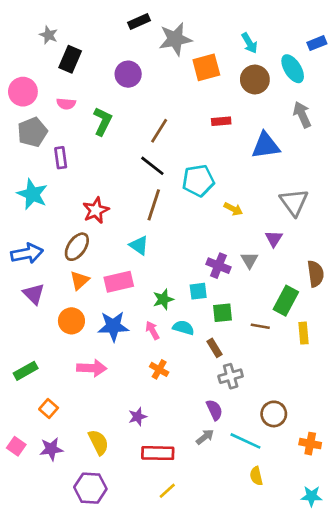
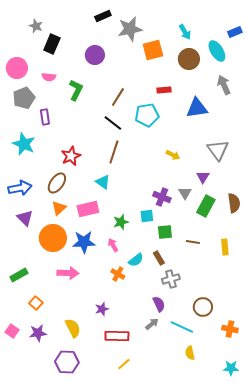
cyan pentagon: (198, 181) -> (147, 115), moved
green rectangle: (286, 301) -> (206, 206), moved
orange circle: (71, 321) -> (53, 238), size x1.4
cyan semicircle: (183, 328) -> (136, 260), moved, turned 126

